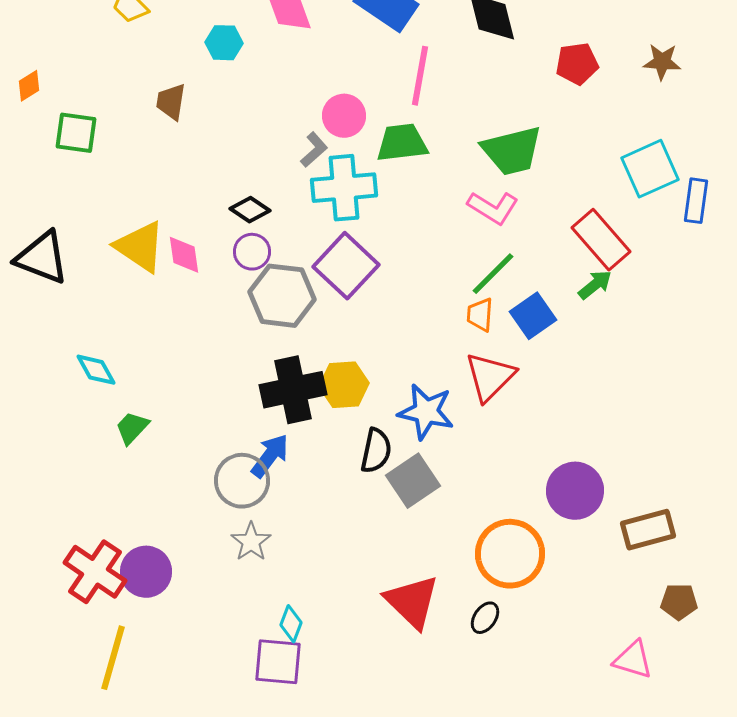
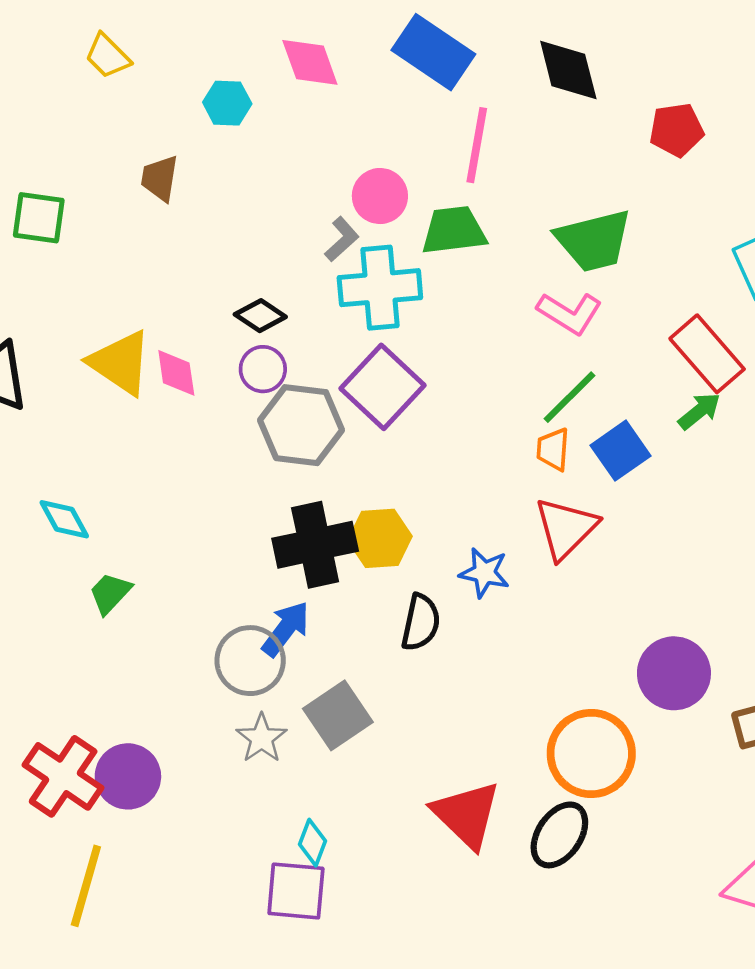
blue star: (426, 412) -> (484, 573), size x0.7
gray square: (413, 481) -> (338, 715), moved
black ellipse: (485, 618) -> (559, 835), size x1.6

